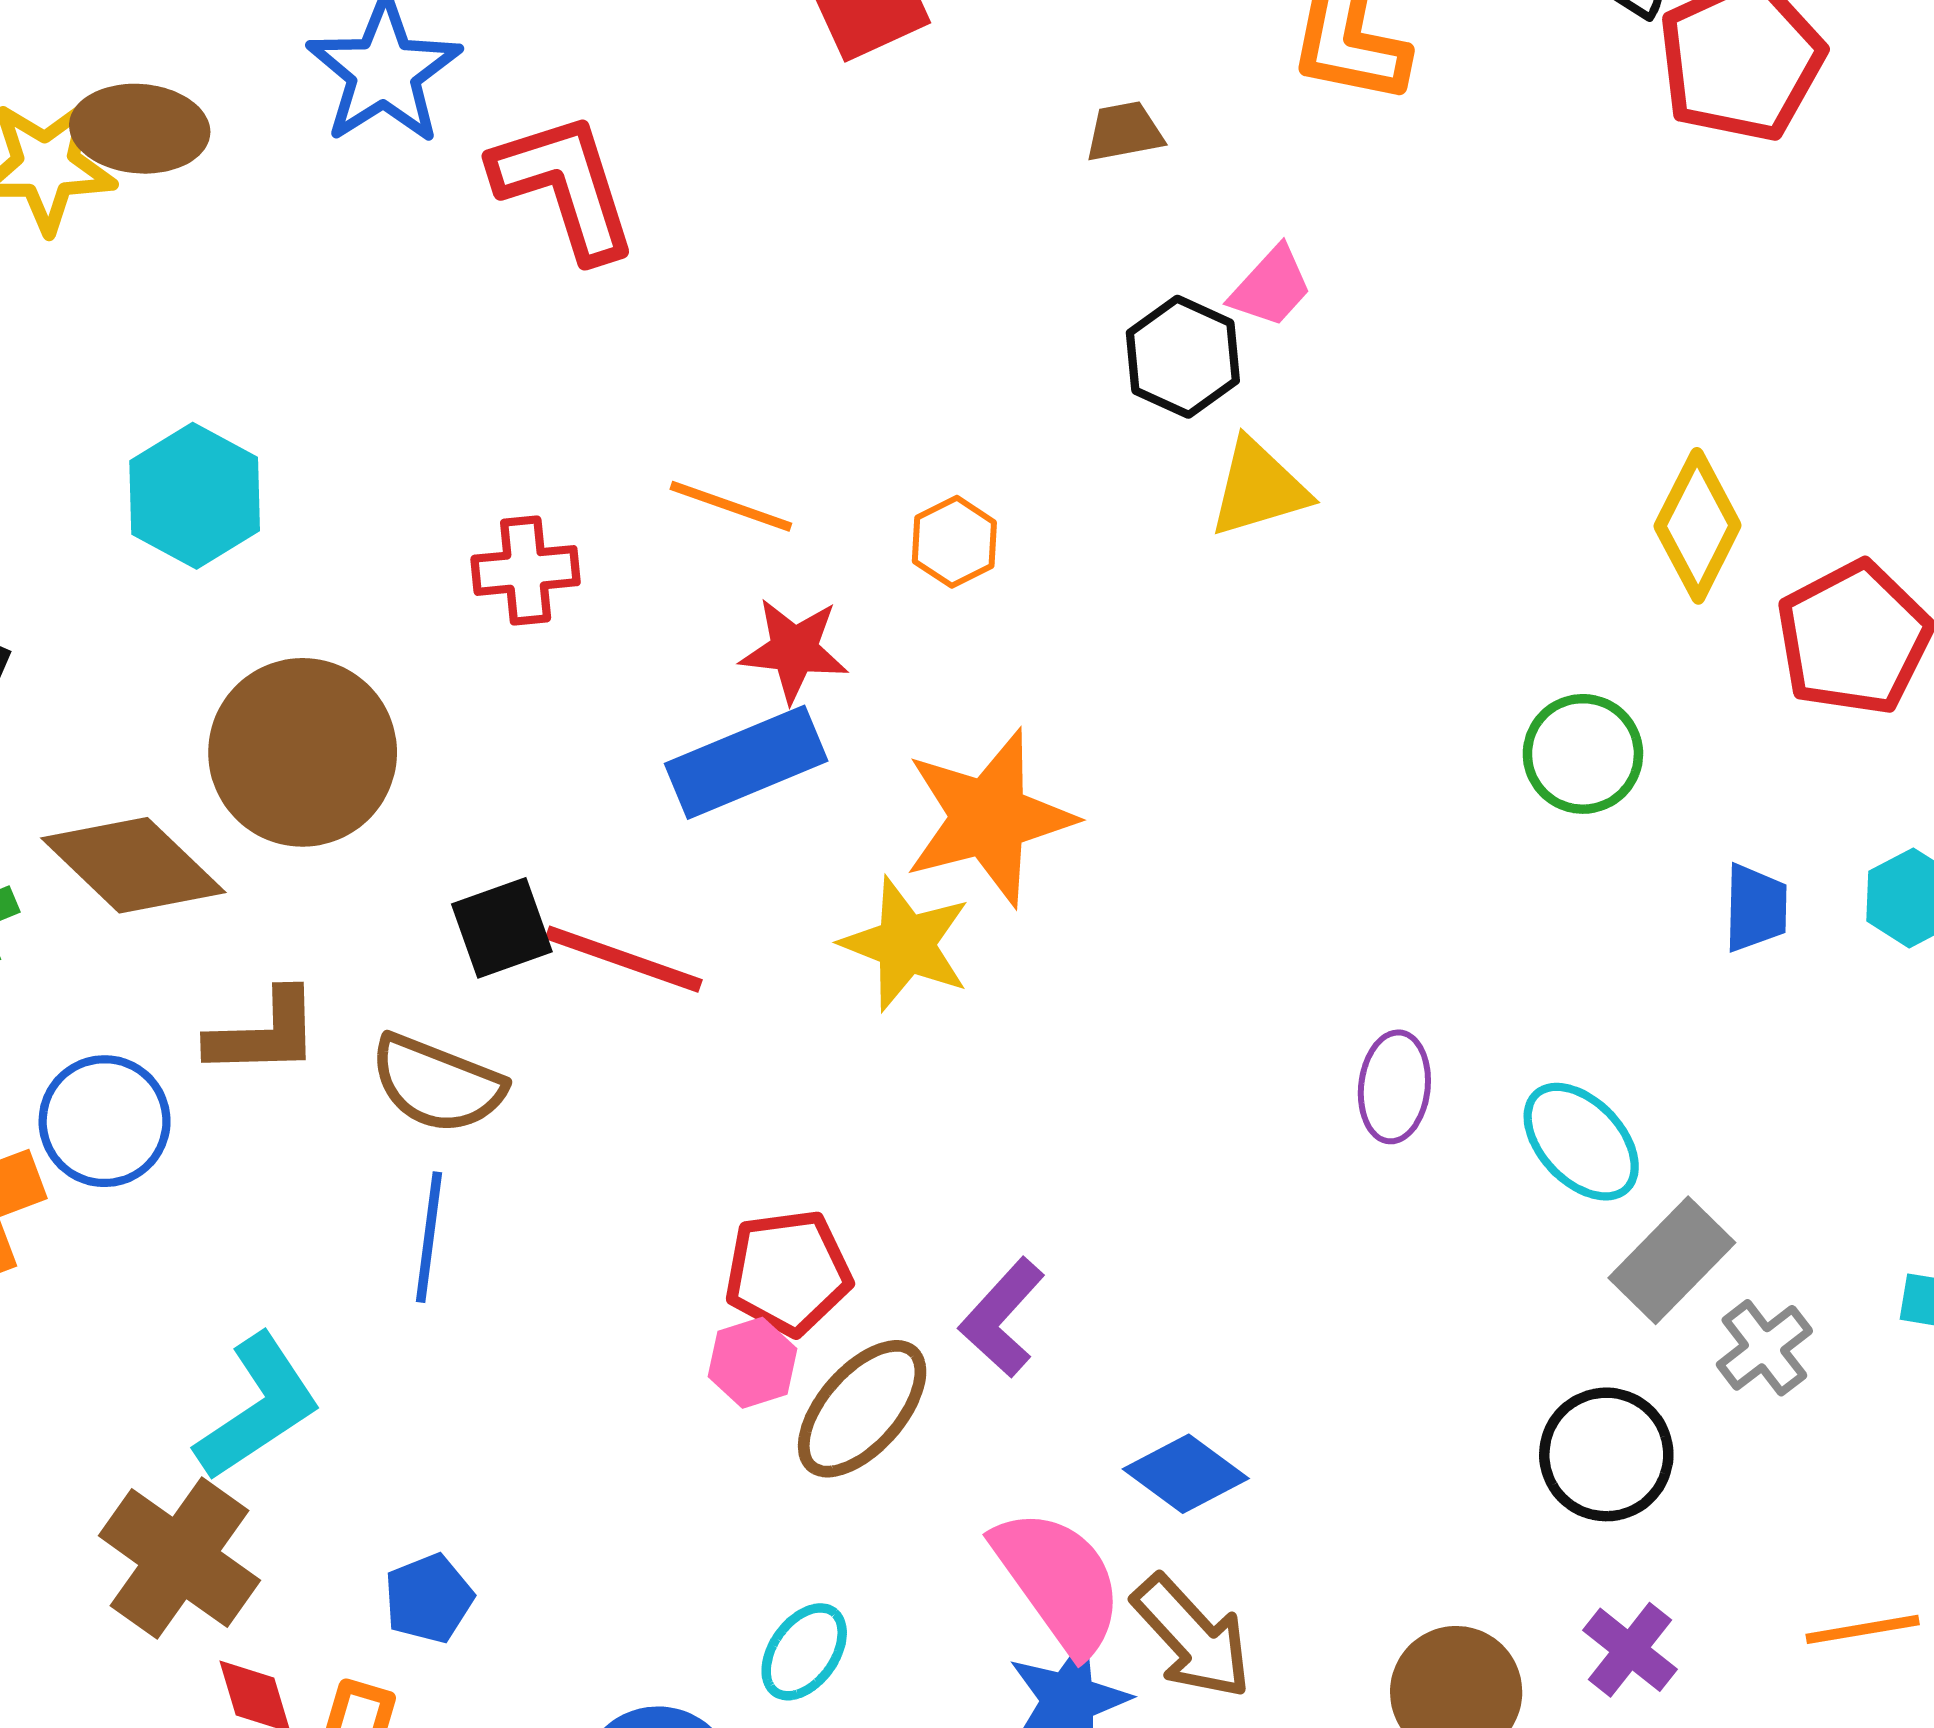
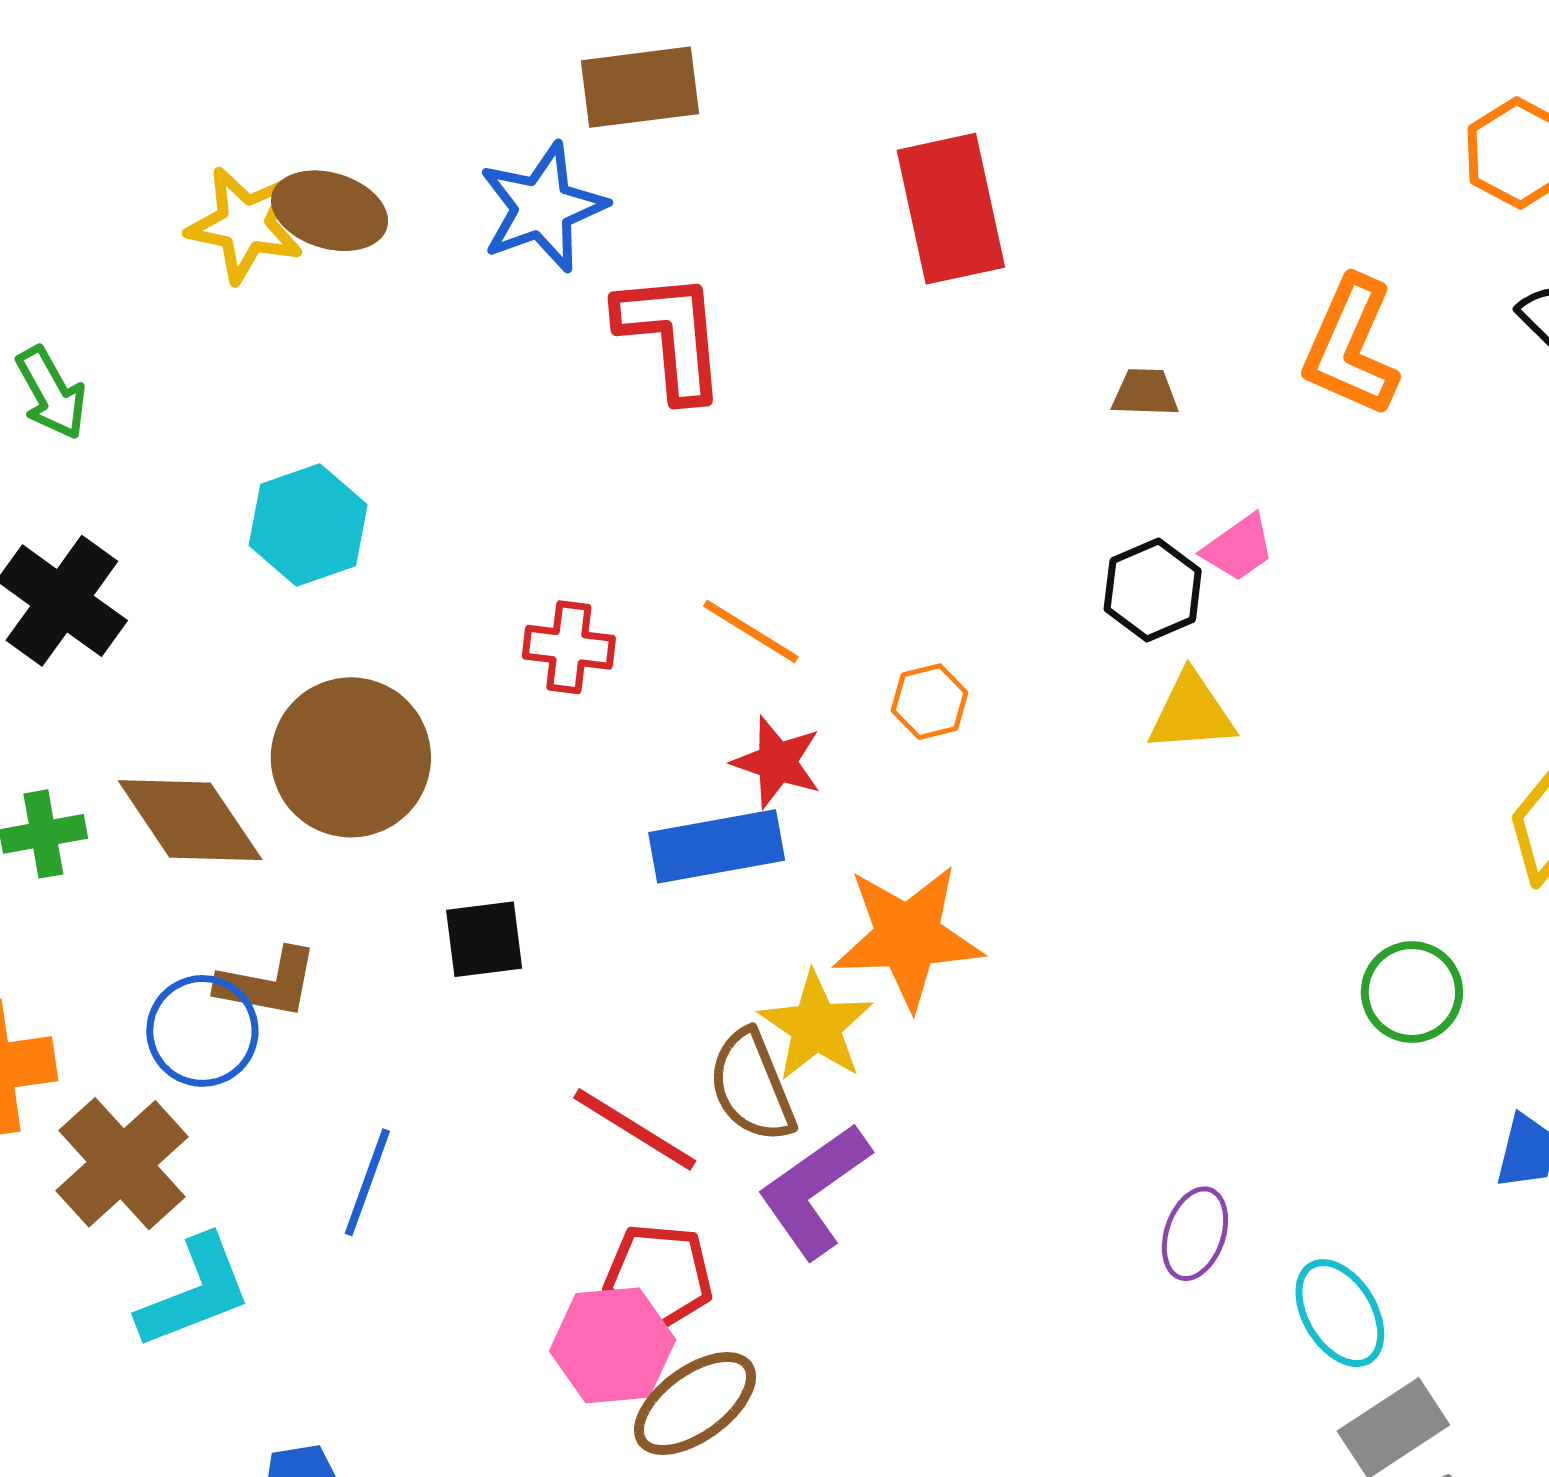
red line: (624, 959) -> (635, 1129), moved
brown semicircle: (437, 1084) -> (752, 1086), moved, turned 34
blue circle: (105, 1121) -> (202, 1031), moved
purple L-shape: (1002, 1318) -> (814, 1191), moved, size x1.4
pink hexagon: (752, 1363) -> (613, 1345), size x1.6
brown cross: (179, 1558) -> (122, 1164), moved

